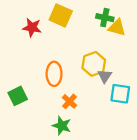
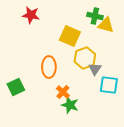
yellow square: (61, 15) -> (70, 36), moved
red star: (32, 28) -> (31, 15), moved
green star: (62, 126) -> (70, 105), moved

